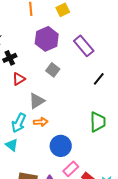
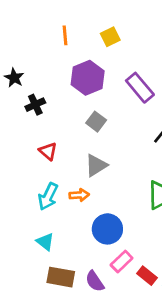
red triangle: (19, 79) -> (48, 151), moved, turned -48
gray triangle: (37, 101) -> (96, 165), moved
cyan triangle: (12, 145) -> (45, 242), moved

